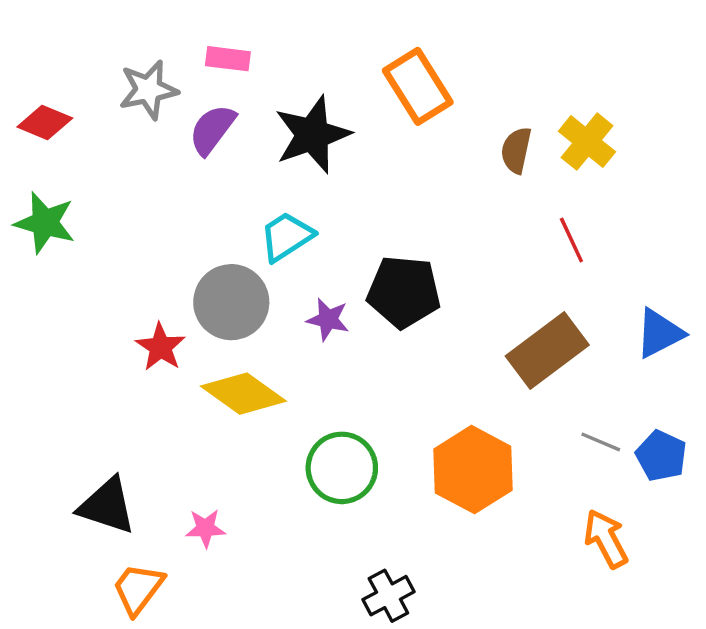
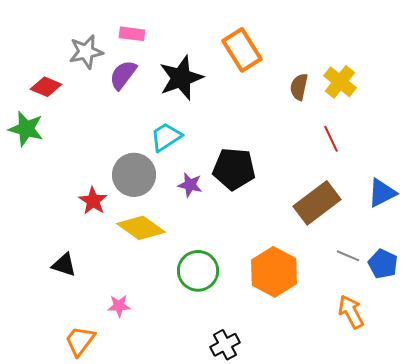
red diamond: (45, 123) -> (46, 87), moved
black triangle: (107, 506) -> (64, 265), moved, size x0.7

